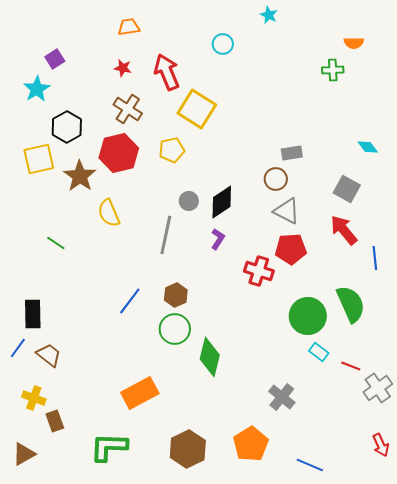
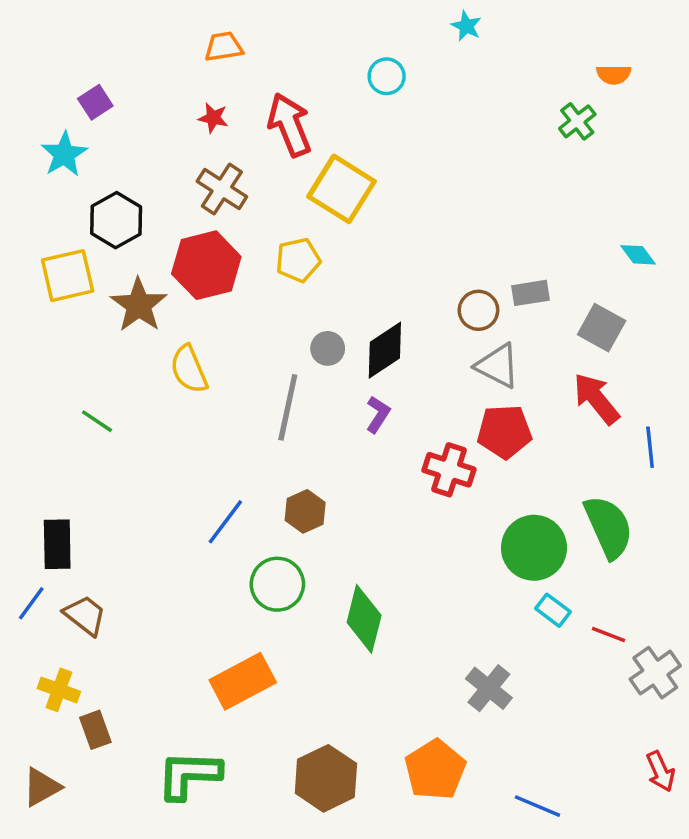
green cross: (333, 70) -> (577, 121), turned -35
gray rectangle: (292, 153) -> (530, 293), moved
green circle: (175, 329) -> (277, 584), moved

